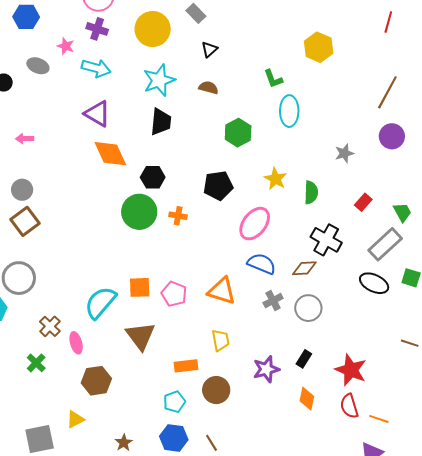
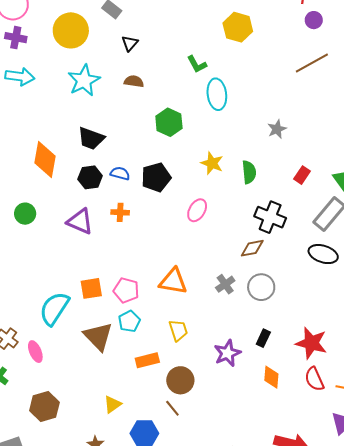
brown line: (387, 92) -> (312, 63), turned 40
purple triangle: (97, 114) -> (80, 221), moved
black trapezoid: (161, 122) -> (91, 138), moved, turned 112
purple circle: (392, 136) -> (314, 20), moved, size x0.7
orange diamond: (110, 154) -> (45, 160), turned 42
green circle: (139, 212) -> (25, 214), moved, size x0.6
pink ellipse: (255, 224) -> (197, 210), size x0.7
blue semicircle: (262, 264) -> (120, 173), moved, size x0.7
brown hexagon: (96, 381) -> (44, 407), moved
cyan pentagon: (174, 402) -> (129, 321), moved
yellow triangle: (75, 419) -> (112, 404), moved
brown line: (211, 443) -> (172, 408), moved

